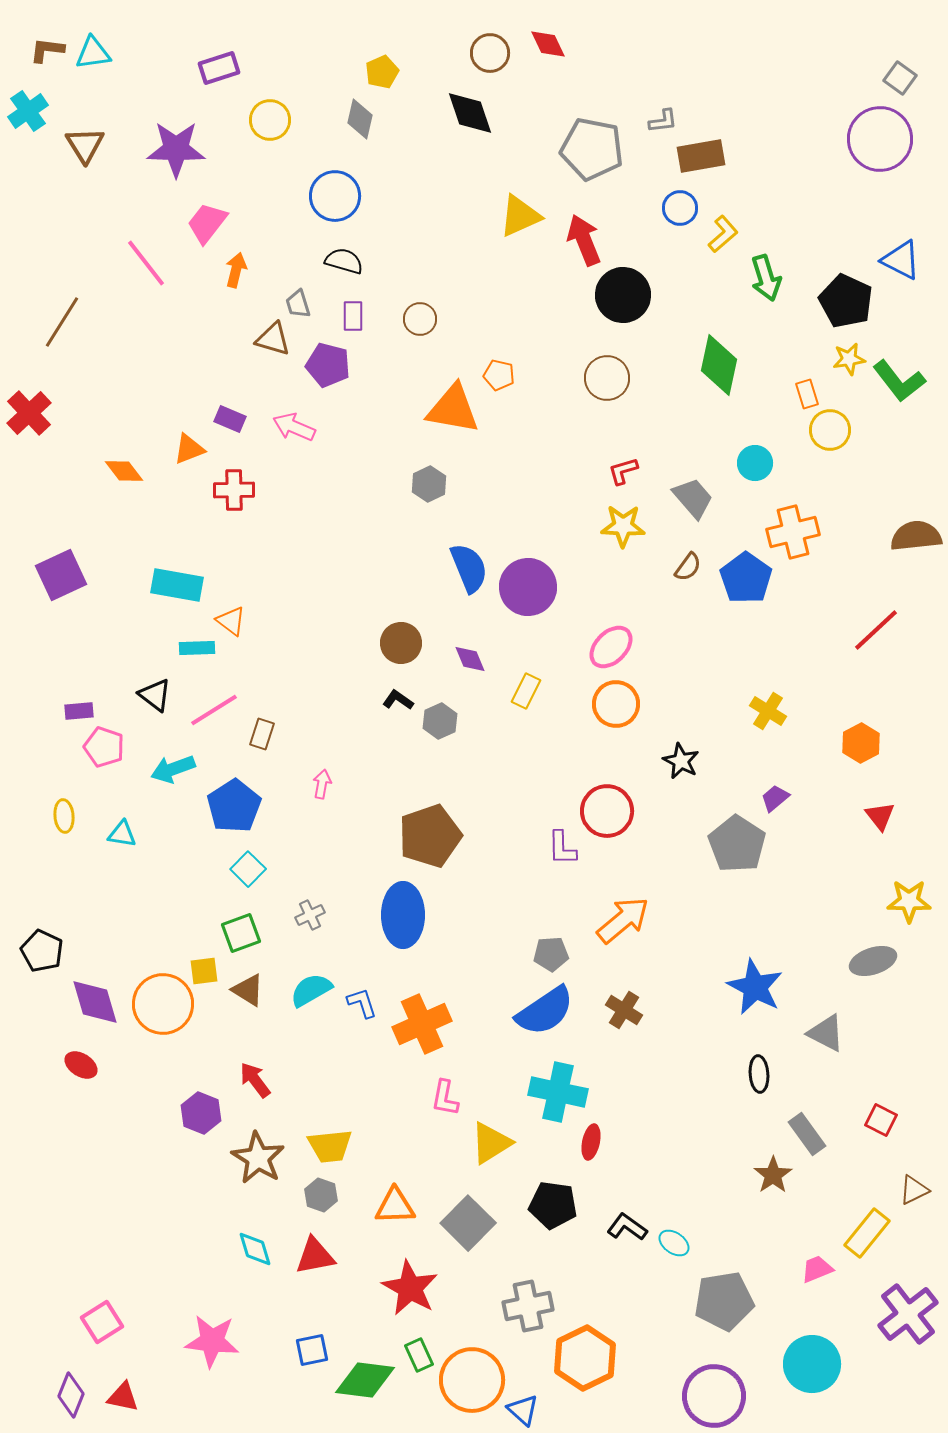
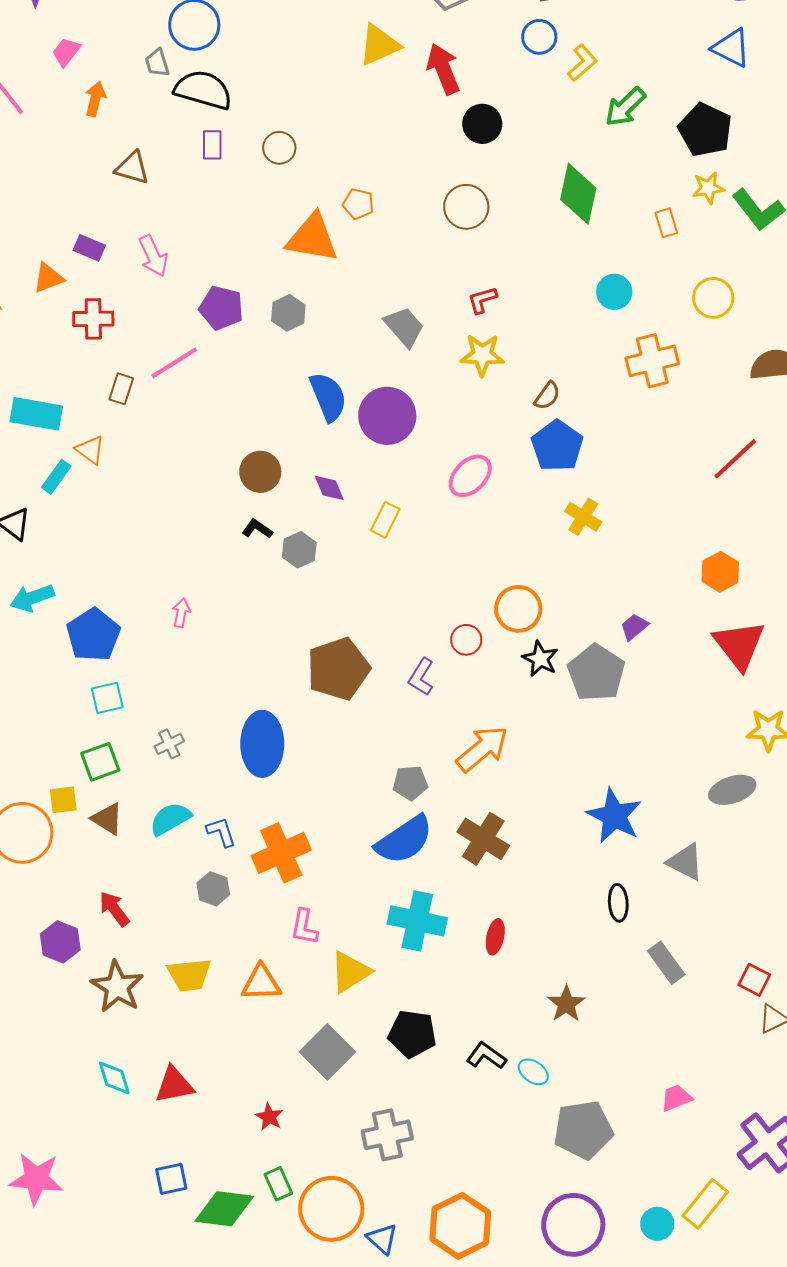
pink trapezoid: (207, 223) -> (66, 52), size x0.7
blue triangle: (901, 260) -> (731, 48), moved
black semicircle: (344, 261) -> (203, 90), size x1.5
green arrow: (766, 278) -> (625, 107), turned 63
black circle: (623, 295) -> (482, 124), size x0.7
gray trapezoid: (298, 304) -> (157, 63), moved
purple pentagon: (328, 365) -> (221, 308), moved
pink arrow: (294, 427) -> (153, 256), turned -138
yellow circle: (830, 430) -> (713, 298), moved
gray trapezoid: (693, 498) -> (404, 327), moved
blue pentagon: (746, 578) -> (557, 446), moved
cyan rectangle: (197, 648) -> (56, 477), turned -52
orange circle: (616, 704) -> (518, 609), moved
pink line: (214, 710) -> (174, 363), moved
yellow cross: (768, 711) -> (583, 517), moved
brown rectangle: (262, 734) -> (121, 389), moved
black star: (681, 761) -> (540, 659), moved
red circle: (607, 811) -> (466, 640), size x0.6
red triangle: (880, 816) -> (739, 645), size x1.8
brown pentagon: (430, 836) -> (338, 669), moved
purple L-shape: (562, 848) -> (421, 677), turned 33
cyan square: (248, 869) -> (107, 698), turned 32
brown cross: (624, 1010) -> (483, 839), size x1.4
red square: (881, 1120) -> (754, 980), moved
red ellipse: (591, 1142) -> (495, 937), moved
brown star: (773, 1175) -> (566, 1004), moved
gray hexagon: (321, 1195) -> (213, 889), moved
orange triangle: (395, 1206) -> (261, 983), moved
yellow rectangle: (867, 1233) -> (705, 1204), moved
red star: (410, 1288) -> (269, 1117), size x0.5
pink star: (212, 1341) -> (36, 1179), moved
orange hexagon: (585, 1358) -> (460, 1226), moved
cyan circle: (812, 1364) -> (657, 1224), moved, size x0.6

